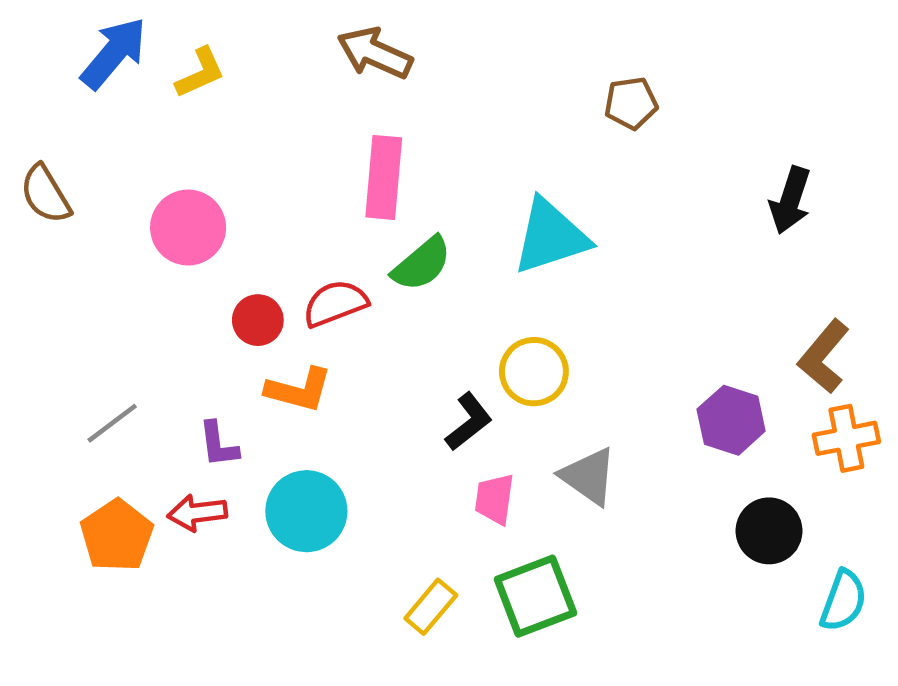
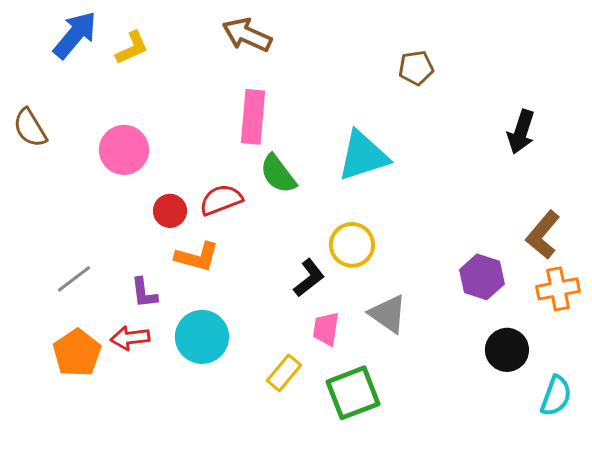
green semicircle: (422, 264) -> (278, 174), turned 93
yellow rectangle: (431, 607) -> (284, 373), moved

